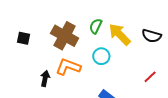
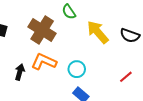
green semicircle: (96, 26) -> (69, 12), moved, turned -63
cyan circle: (101, 56) -> (77, 69), moved

